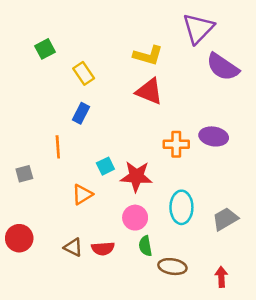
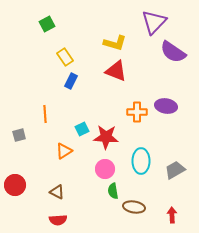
green square: (45, 49) -> (47, 24), moved
blue rectangle: (81, 113) -> (71, 81), moved
red semicircle: (103, 249) -> (58, 220), moved

